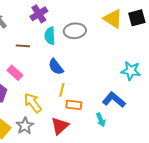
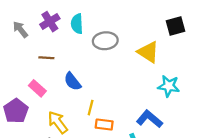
purple cross: (39, 14) -> (50, 22), moved
yellow triangle: (113, 19) -> (148, 52), moved
cyan semicircle: (50, 36) -> (77, 24), moved
blue semicircle: (56, 67) -> (72, 82), moved

